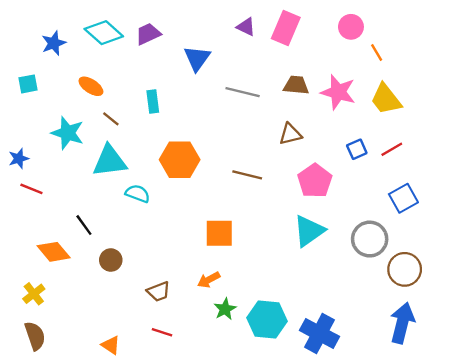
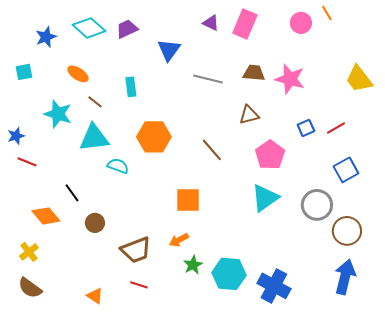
orange line: (377, 52) -> (327, 13), moved
yellow trapezoid: (386, 99) -> (359, 79), moved
brown line: (247, 175) -> (212, 150), turned 35
brown trapezoid: (159, 291) -> (136, 250), size x1.5
brown semicircle: (35, 336) -> (30, 288), turned 145

